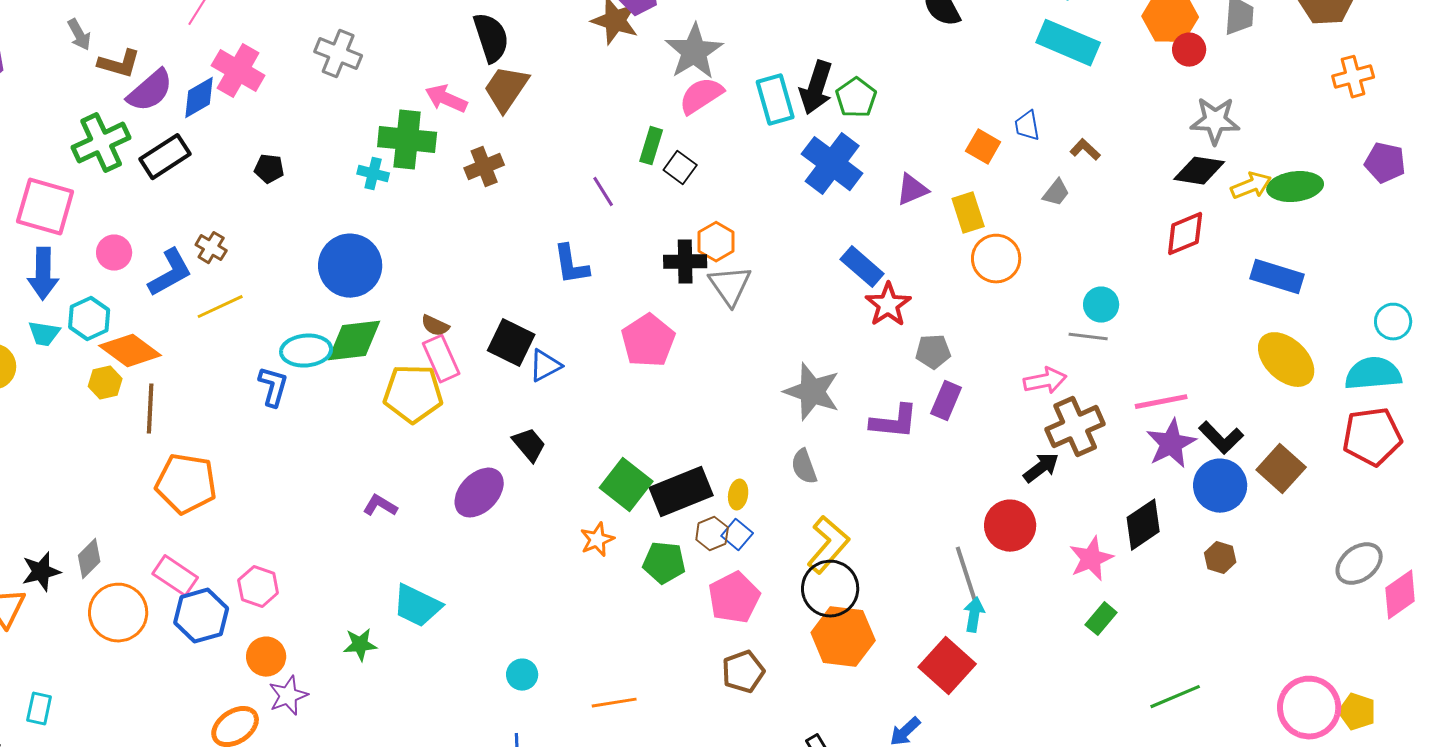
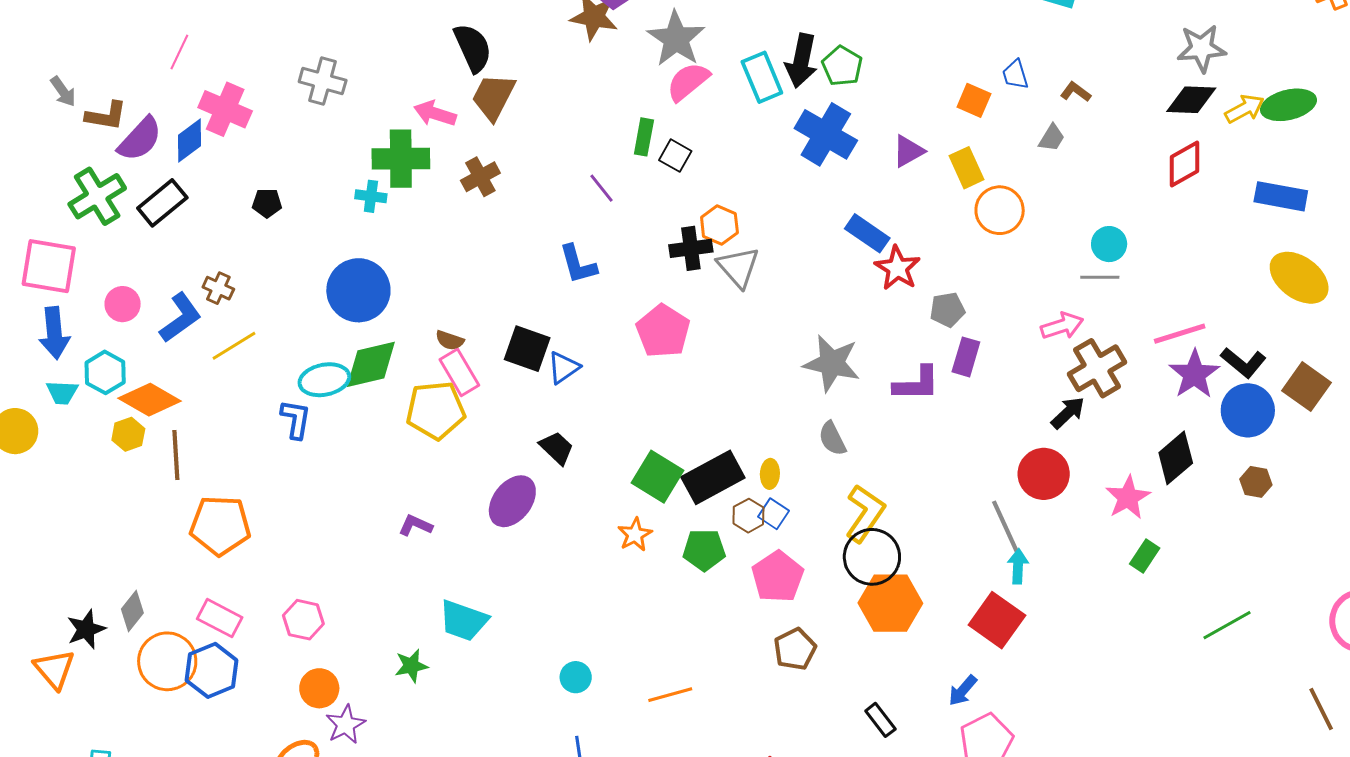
blue hexagon: (201, 616) -> (212, 670), moved

